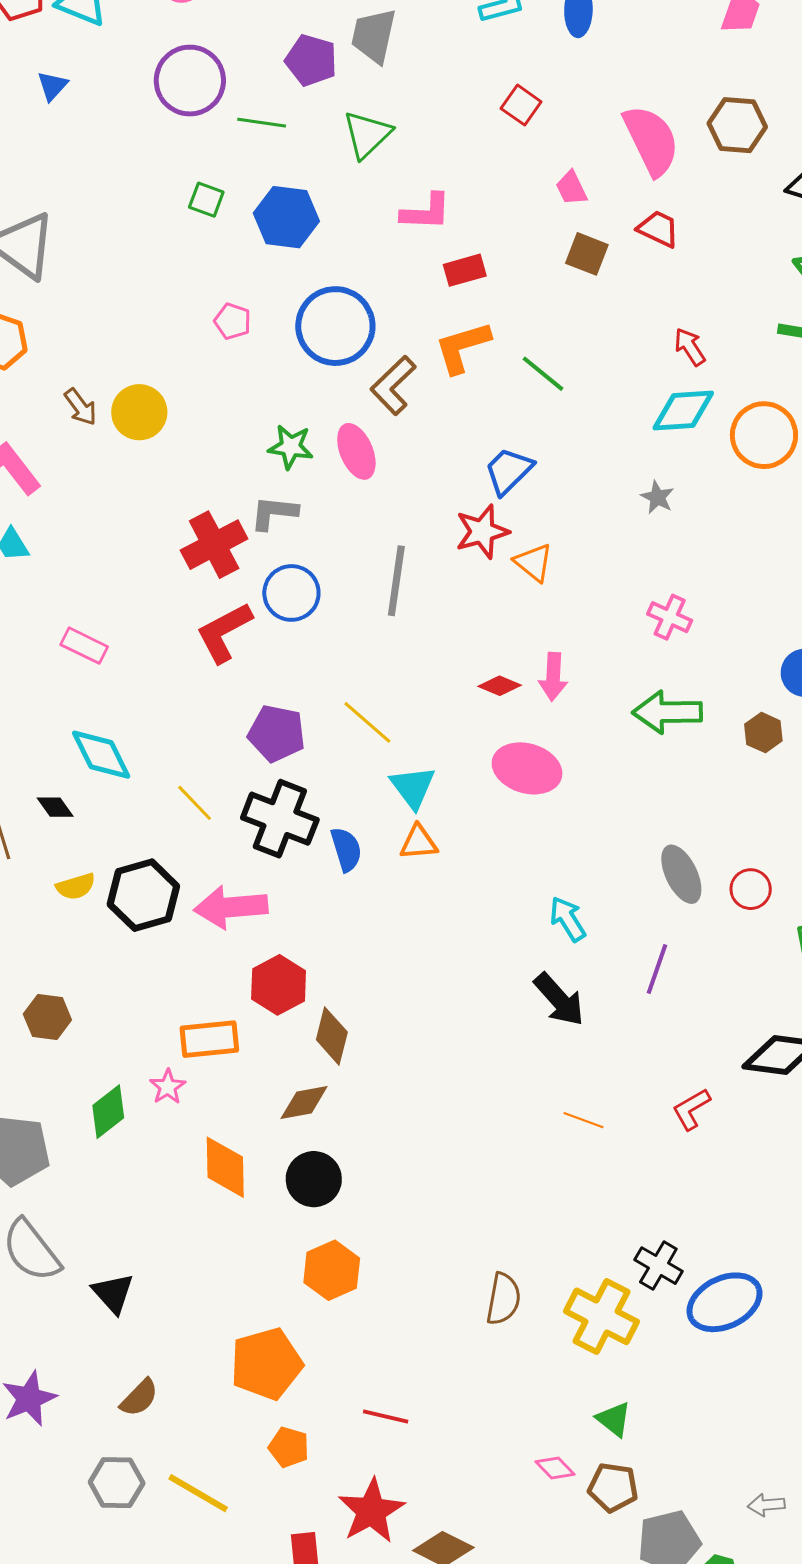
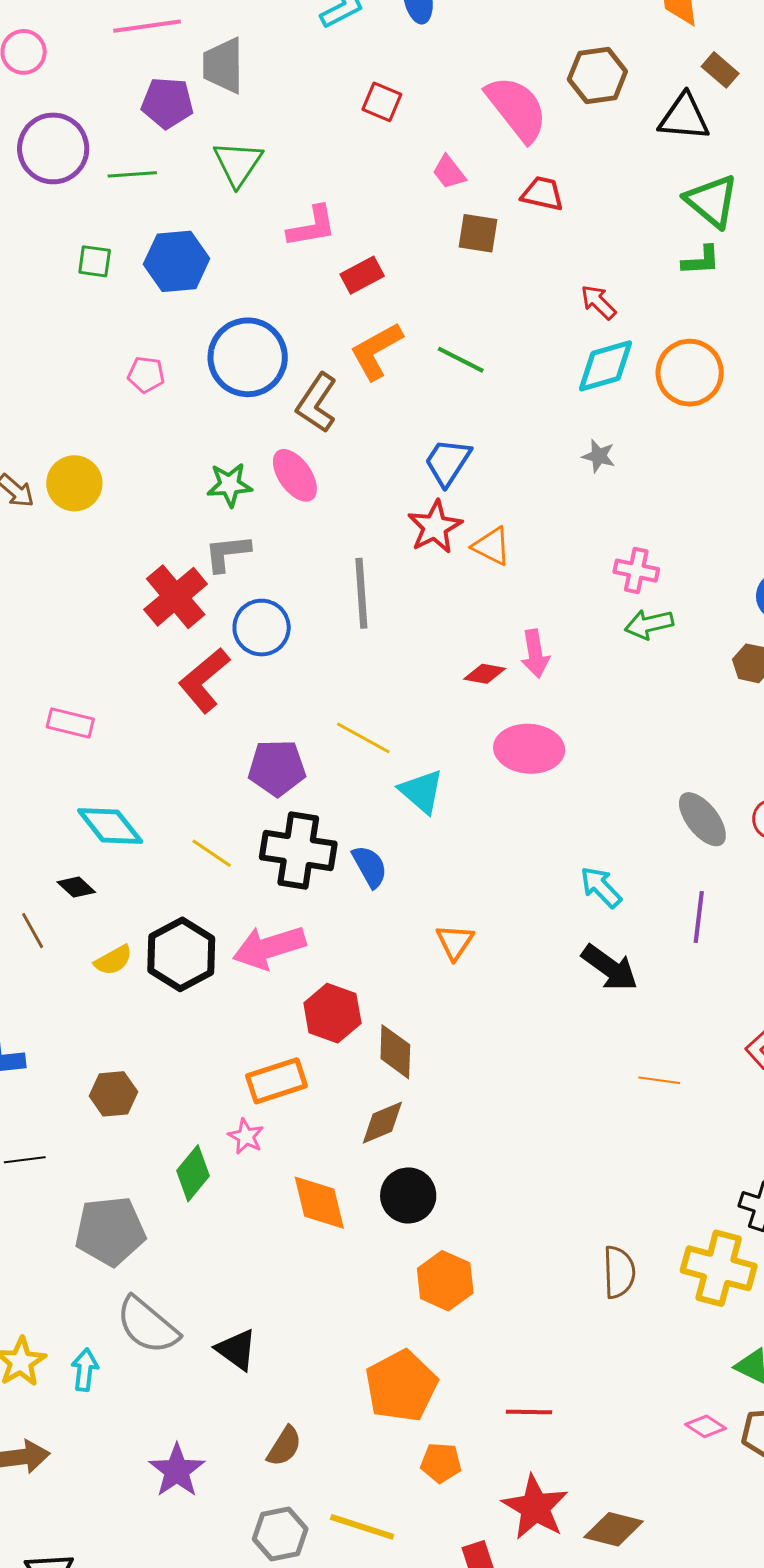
green arrow: (667, 712) -> (649, 624), moved, size x0.7
orange triangle: (419, 842) -> (455, 942), moved, turned -39

